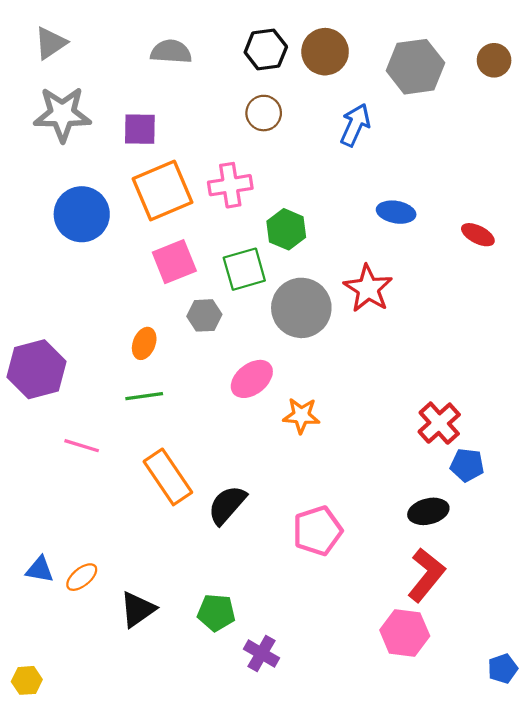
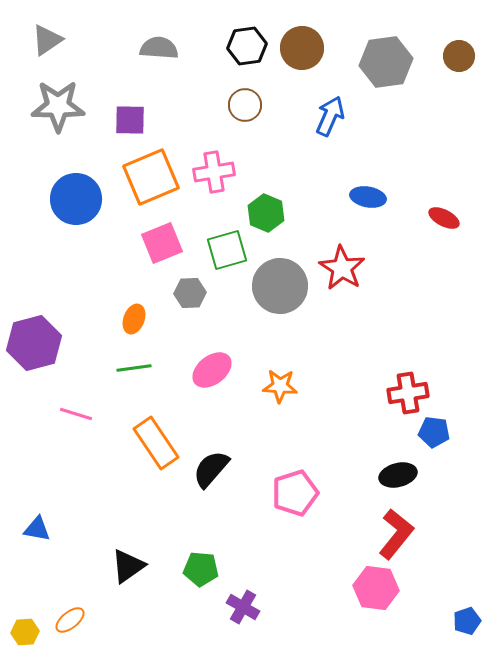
pink ellipse: (252, 379) -> (212, 370), moved
red cross: (439, 423) -> (408, 393), turned 33
orange ellipse: (82, 577) -> (70, 620), moved

